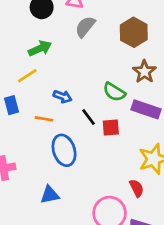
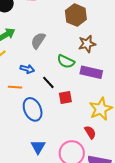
gray semicircle: (85, 27) -> (38, 41), moved
brown star: (144, 72) -> (87, 44), turned 30
red square: (111, 128) -> (65, 98), moved
blue triangle: (50, 195) -> (38, 147), moved, turned -42

